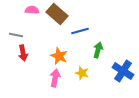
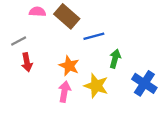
gray line: (16, 35) -> (19, 41), turned -40
yellow star: (82, 73) -> (96, 86), size x1.5

